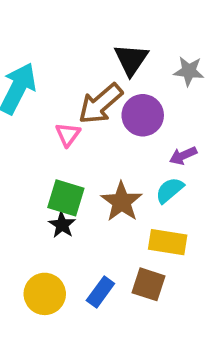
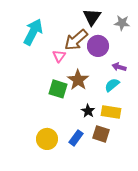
purple arrow: (183, 156) -> (119, 67), turned 40
brown star: (122, 202) -> (78, 80), moved
black star: (62, 225) -> (88, 111), moved

